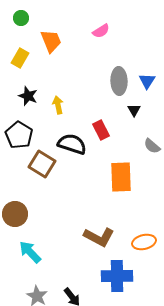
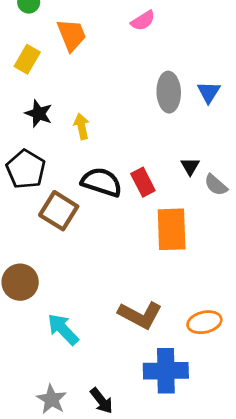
black triangle: (134, 110) -> (190, 166), moved
red rectangle: (101, 130) -> (143, 182), moved
cyan arrow: (30, 252) -> (63, 329), moved

